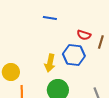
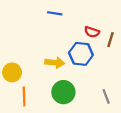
yellow arrow: (50, 63) -> (55, 63), turned -96

